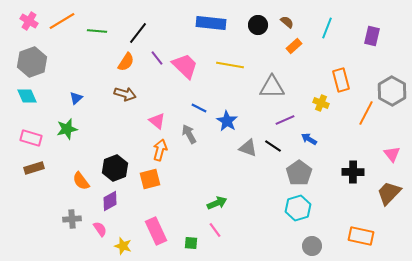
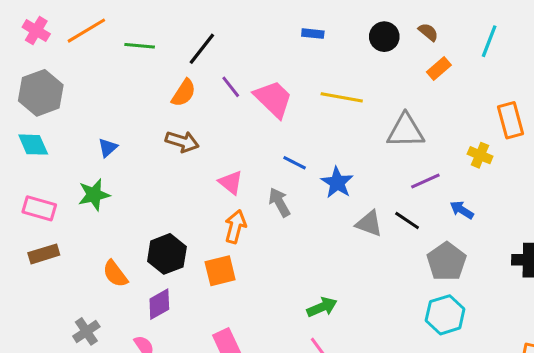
blue rectangle: (211, 23) -> (313, 34), size x0.5
gray cross: (72, 219) -> (86, 331), moved, turned -30

